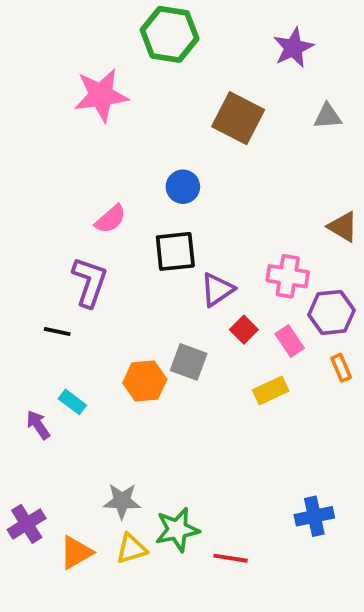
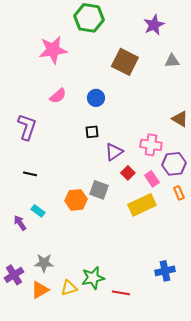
pink semicircle: (111, 219) -> (58, 96), moved
black square: (175, 251) -> (92, 132), size x0.6
purple L-shape: (90, 282) -> (27, 127), moved
yellow rectangle: (271, 391) -> (142, 205), size x1.5
gray star: (122, 501) -> (44, 263), moved

